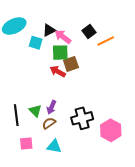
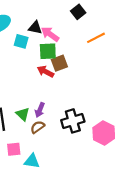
black triangle: (49, 30) -> (35, 28), turned 40
black square: (89, 31) -> (78, 12), moved
cyan triangle: (54, 146) -> (32, 161), moved

